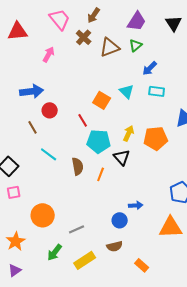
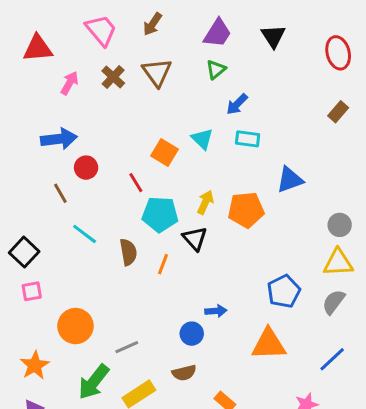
brown cross: (84, 37) -> (113, 77), moved
brown triangle: (110, 47) -> (157, 72), moved, turned -45
pink arrow: (49, 54) -> (69, 83), moved
green arrow: (55, 252) -> (94, 382), size x1.4

